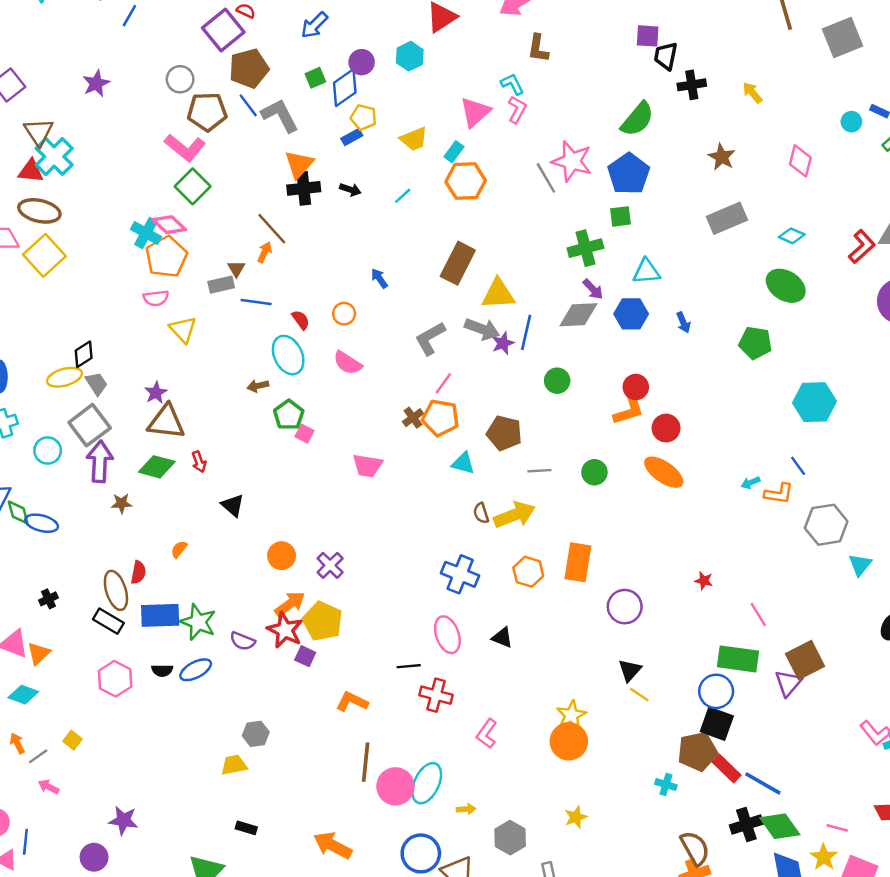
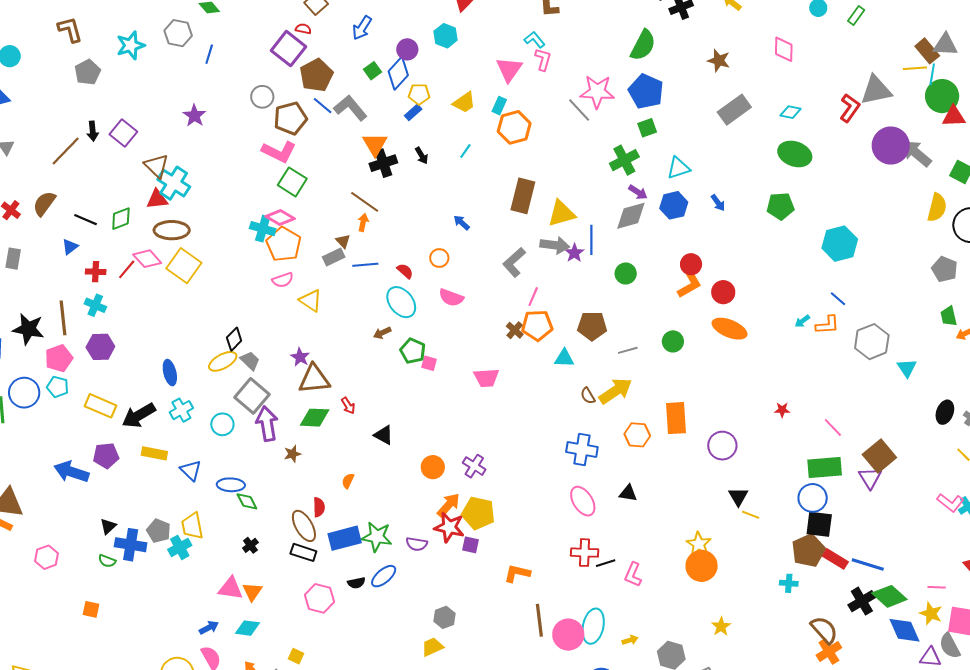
black arrow: (350, 190) -> (422, 156), turned 54
green diamond: (18, 512) -> (247, 501), moved
black line: (409, 666) -> (606, 563), moved

